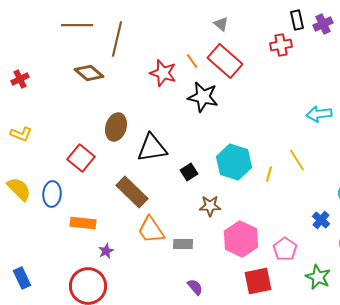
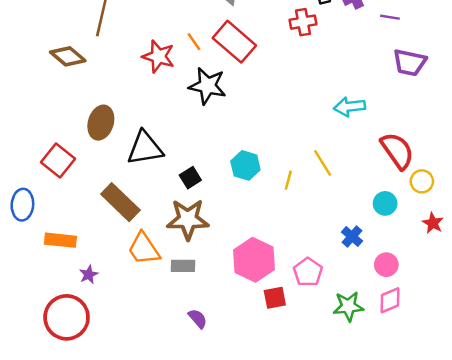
cyan hexagon: (234, 162) -> (245, 165), size x0.7
brown star: (210, 206) -> (188, 219), moved, size x1.6
green star: (318, 277) -> (348, 306), turned -30
red square: (258, 281) -> (275, 298), moved, size x0.7

